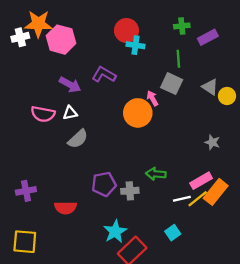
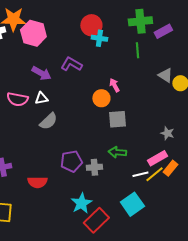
green cross: (182, 26) -> (140, 21), size x1.6
gray square: (172, 84) -> (117, 119), moved, turned -30
orange circle: (138, 113) -> (101, 98), size x0.7
gray star: (212, 142) -> (167, 133), moved
orange rectangle: (216, 192) -> (170, 168), size x0.7
cyan square: (173, 233) -> (132, 204), size x1.6

